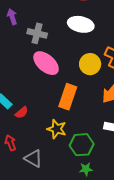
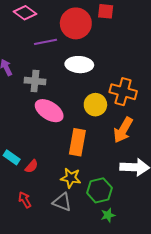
gray triangle: (33, 158) -> (62, 202), moved

